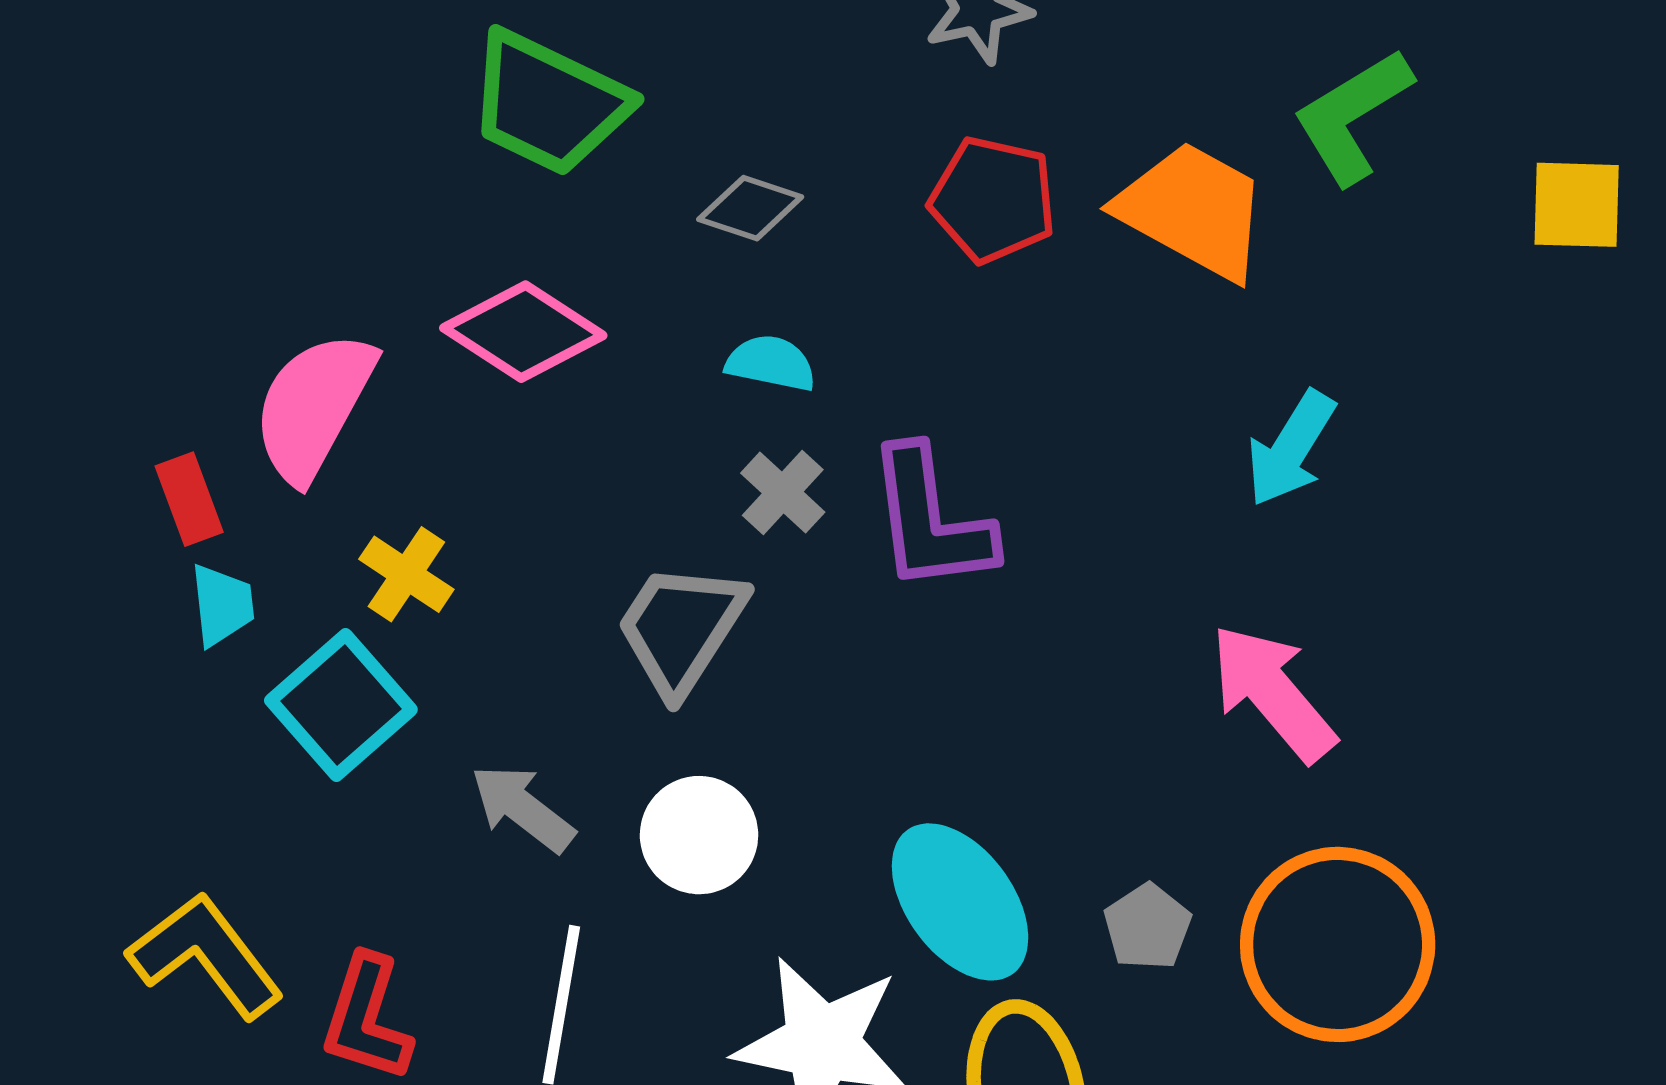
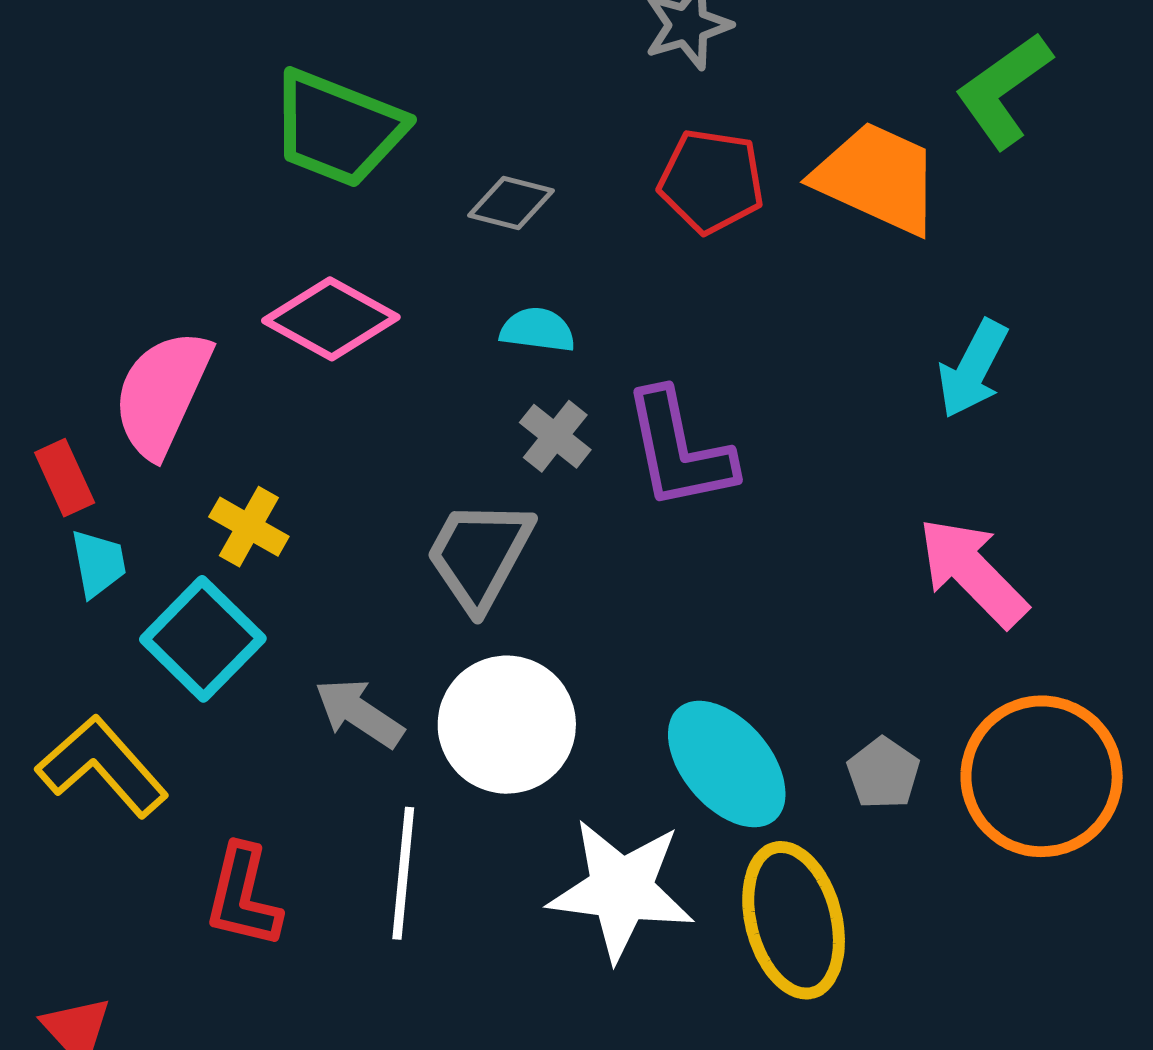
white circle: (699, 835) -> (507, 725), size x1.4
yellow L-shape: (206, 956) -> (102, 766), moved

